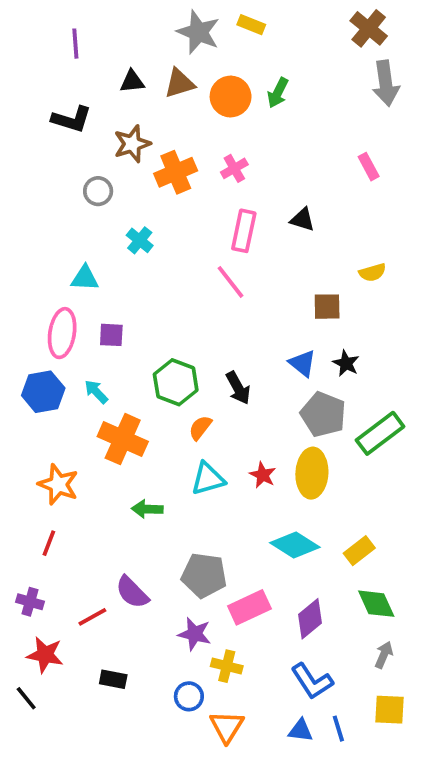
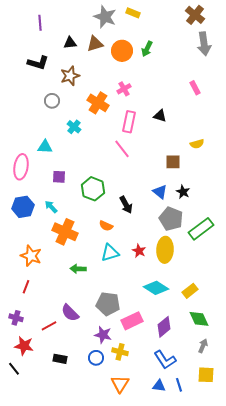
orange cross: (176, 172) -> (98, 103), moved, turned -35
pink ellipse: (62, 333) -> (21, 167), moved
green hexagon: (176, 382) -> (93, 189), moved
orange semicircle: (200, 428) -> (106, 226), turned -104
blue circle: (189, 696) -> (96, 358), moved

